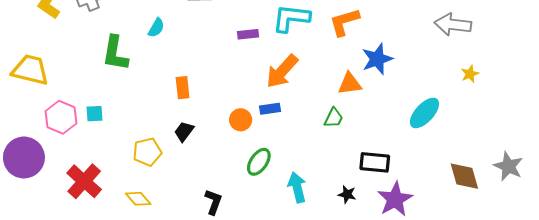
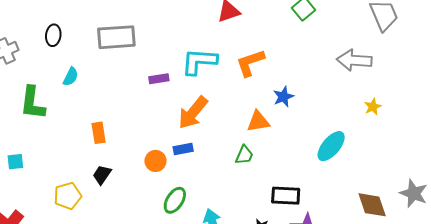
blue star: (377, 59) -> (283, 97), size x0.7

